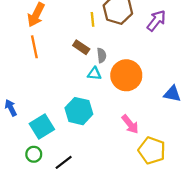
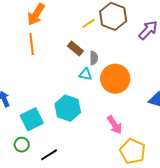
yellow line: (93, 19) -> (88, 23), turned 56

